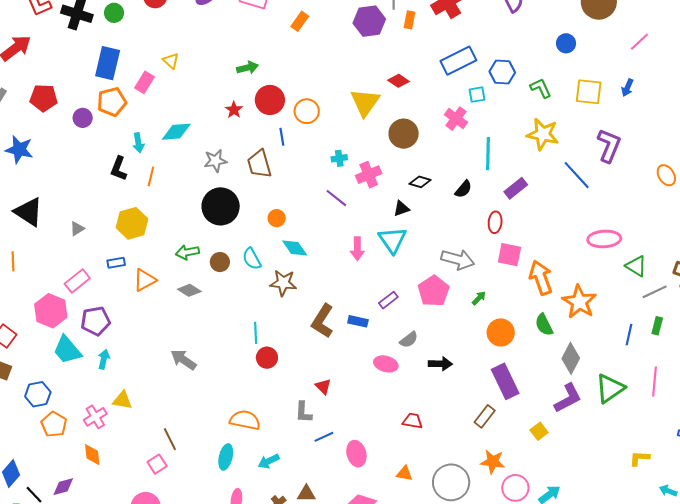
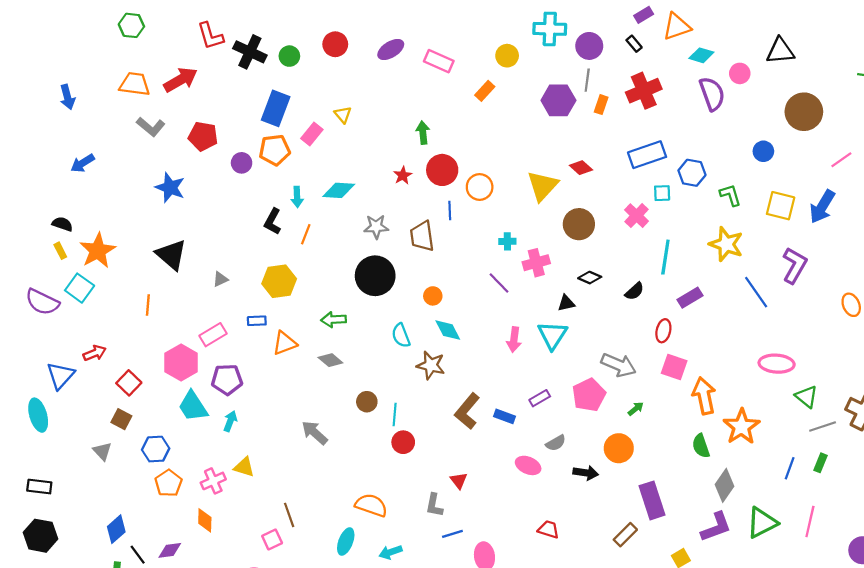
green arrow: (247, 68) -> (423, 133), turned -90
blue arrow: (627, 88) -> (822, 207), size x1.8
brown circle: (220, 262) -> (367, 402), moved
orange circle: (501, 332) -> (619, 448), moved

